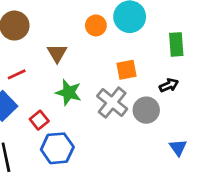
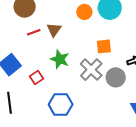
red line: (17, 74) -> (34, 32), moved
blue hexagon: (57, 148) -> (61, 104), moved

